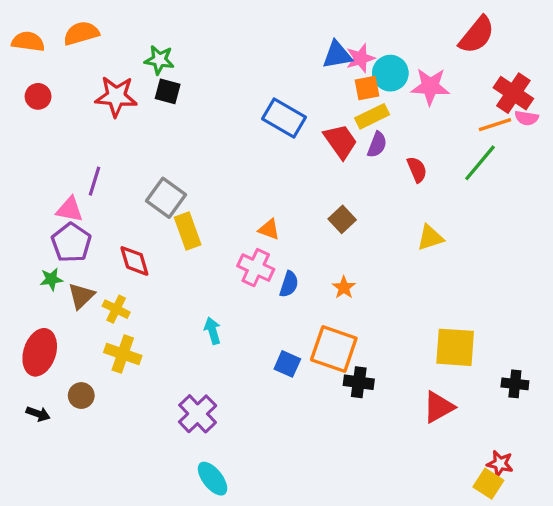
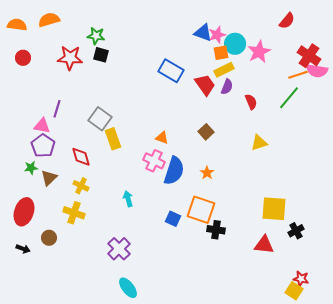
red semicircle: (477, 35) -> (287, 21), size x0.7
blue triangle: (337, 55) -> (203, 33), turned 30
pink star: (430, 86) -> (259, 52), turned -30
pink semicircle: (527, 118) -> (317, 71), size x1.5
blue semicircle: (289, 284) -> (174, 171), size x1.8
yellow cross: (116, 309) -> (81, 186), moved
black cross: (515, 384) -> (296, 231), moved, turned -35
red triangle: (439, 407) -> (264, 245), turned 35

